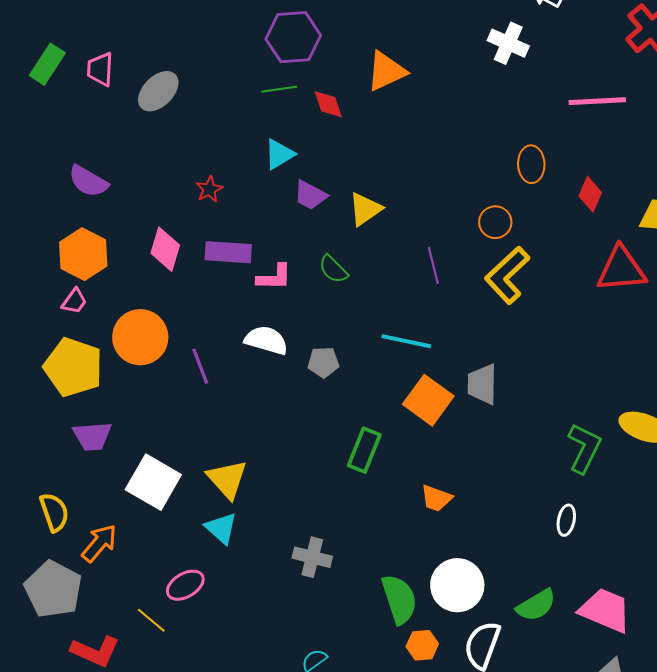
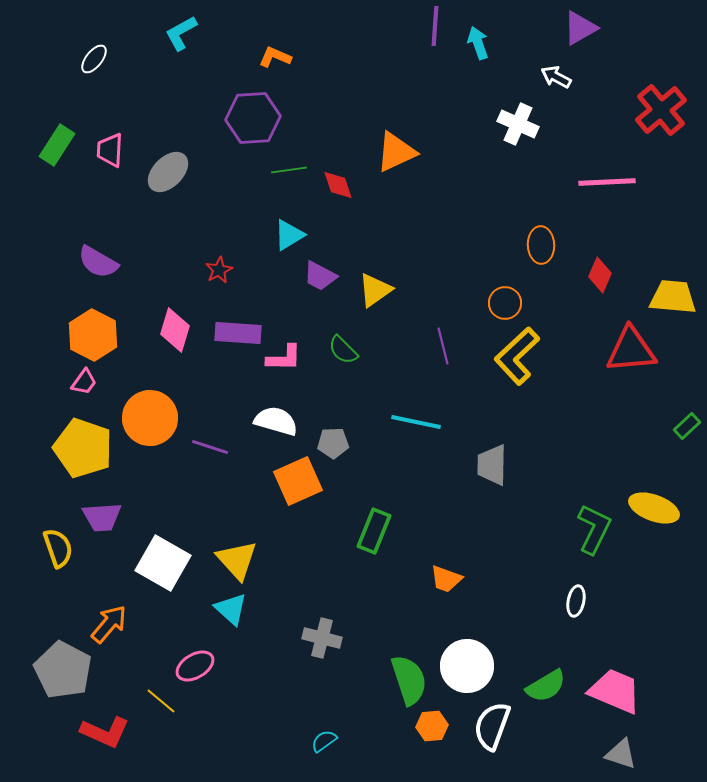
purple hexagon: (293, 37) -> (253, 118), moved
purple line: (200, 366) -> (210, 447), turned -51
orange square: (428, 400) -> (298, 481), moved, turned 30
yellow semicircle: (54, 512) -> (58, 548), moved

